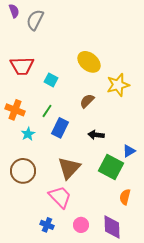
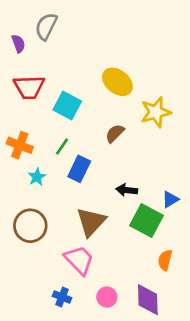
purple semicircle: (14, 11) -> (18, 44), moved
cyan square: (51, 80) -> (67, 106), size x1.5
black arrow: (96, 135) -> (127, 190), moved

